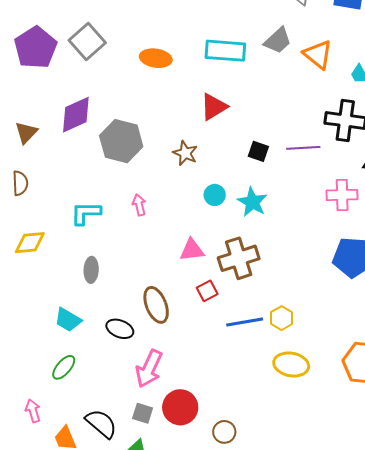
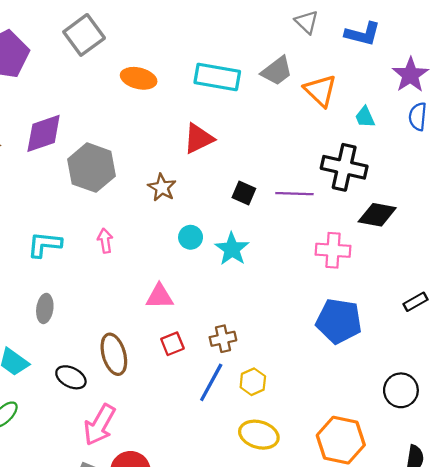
gray square: (87, 41) -> (84, 35), moved
brown cross: (239, 258) -> (223, 339), moved, size x0.6
blue line: (245, 322) -> (211, 382), turned -57

